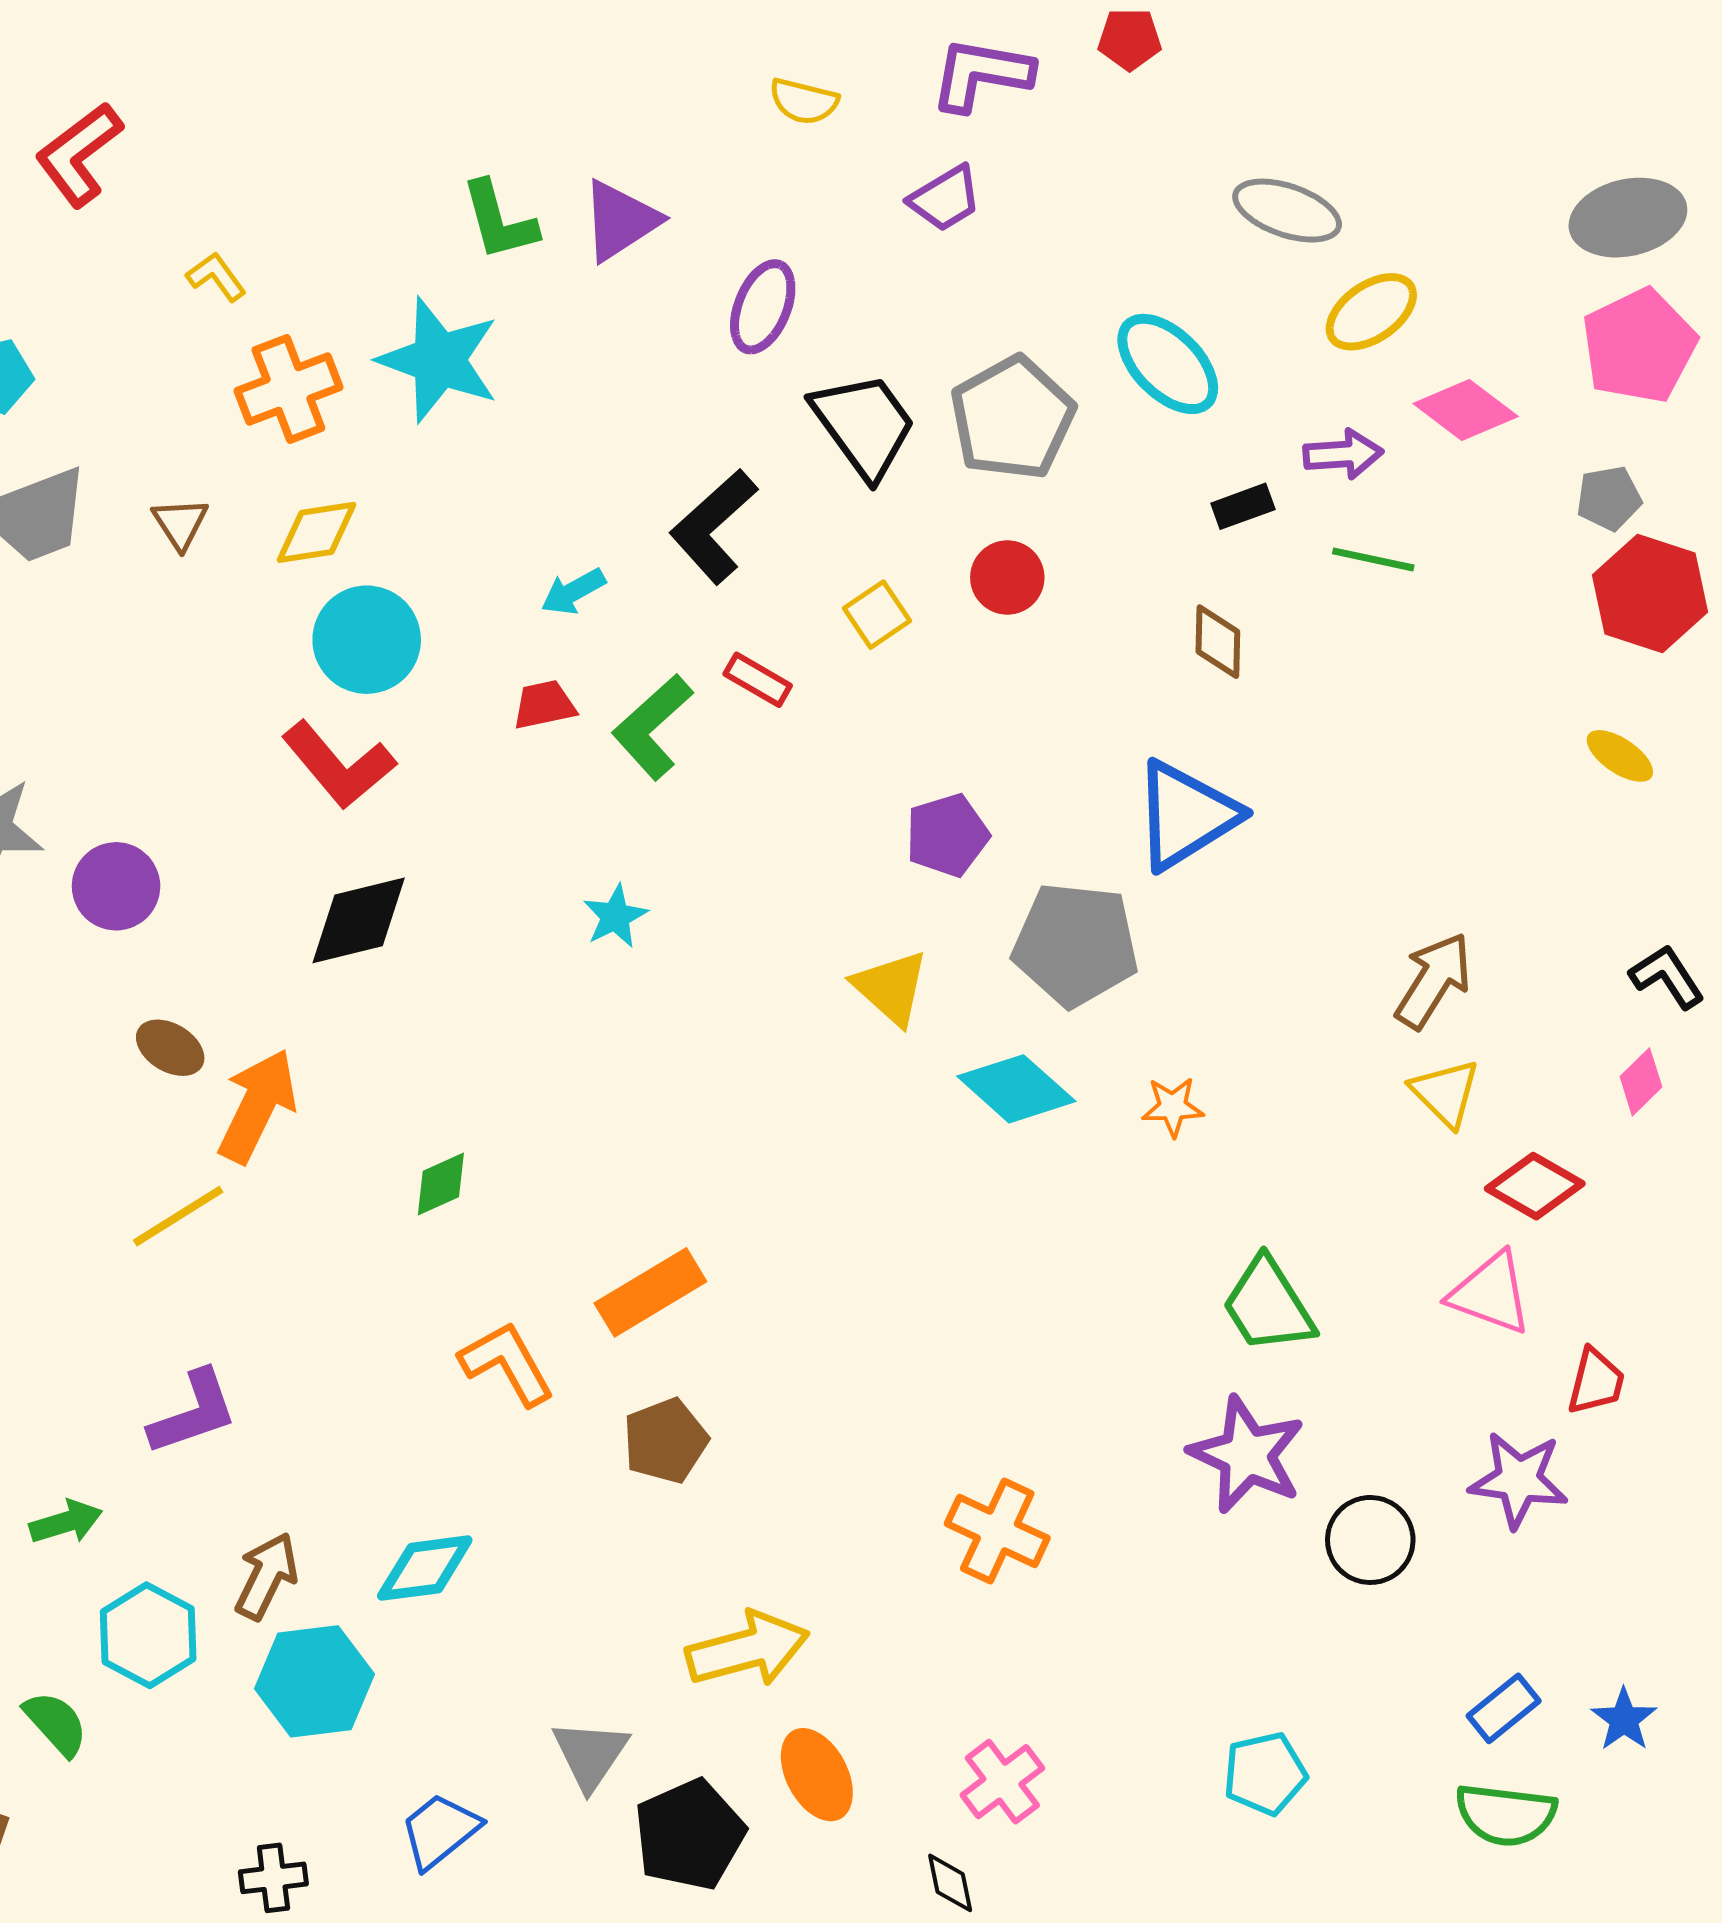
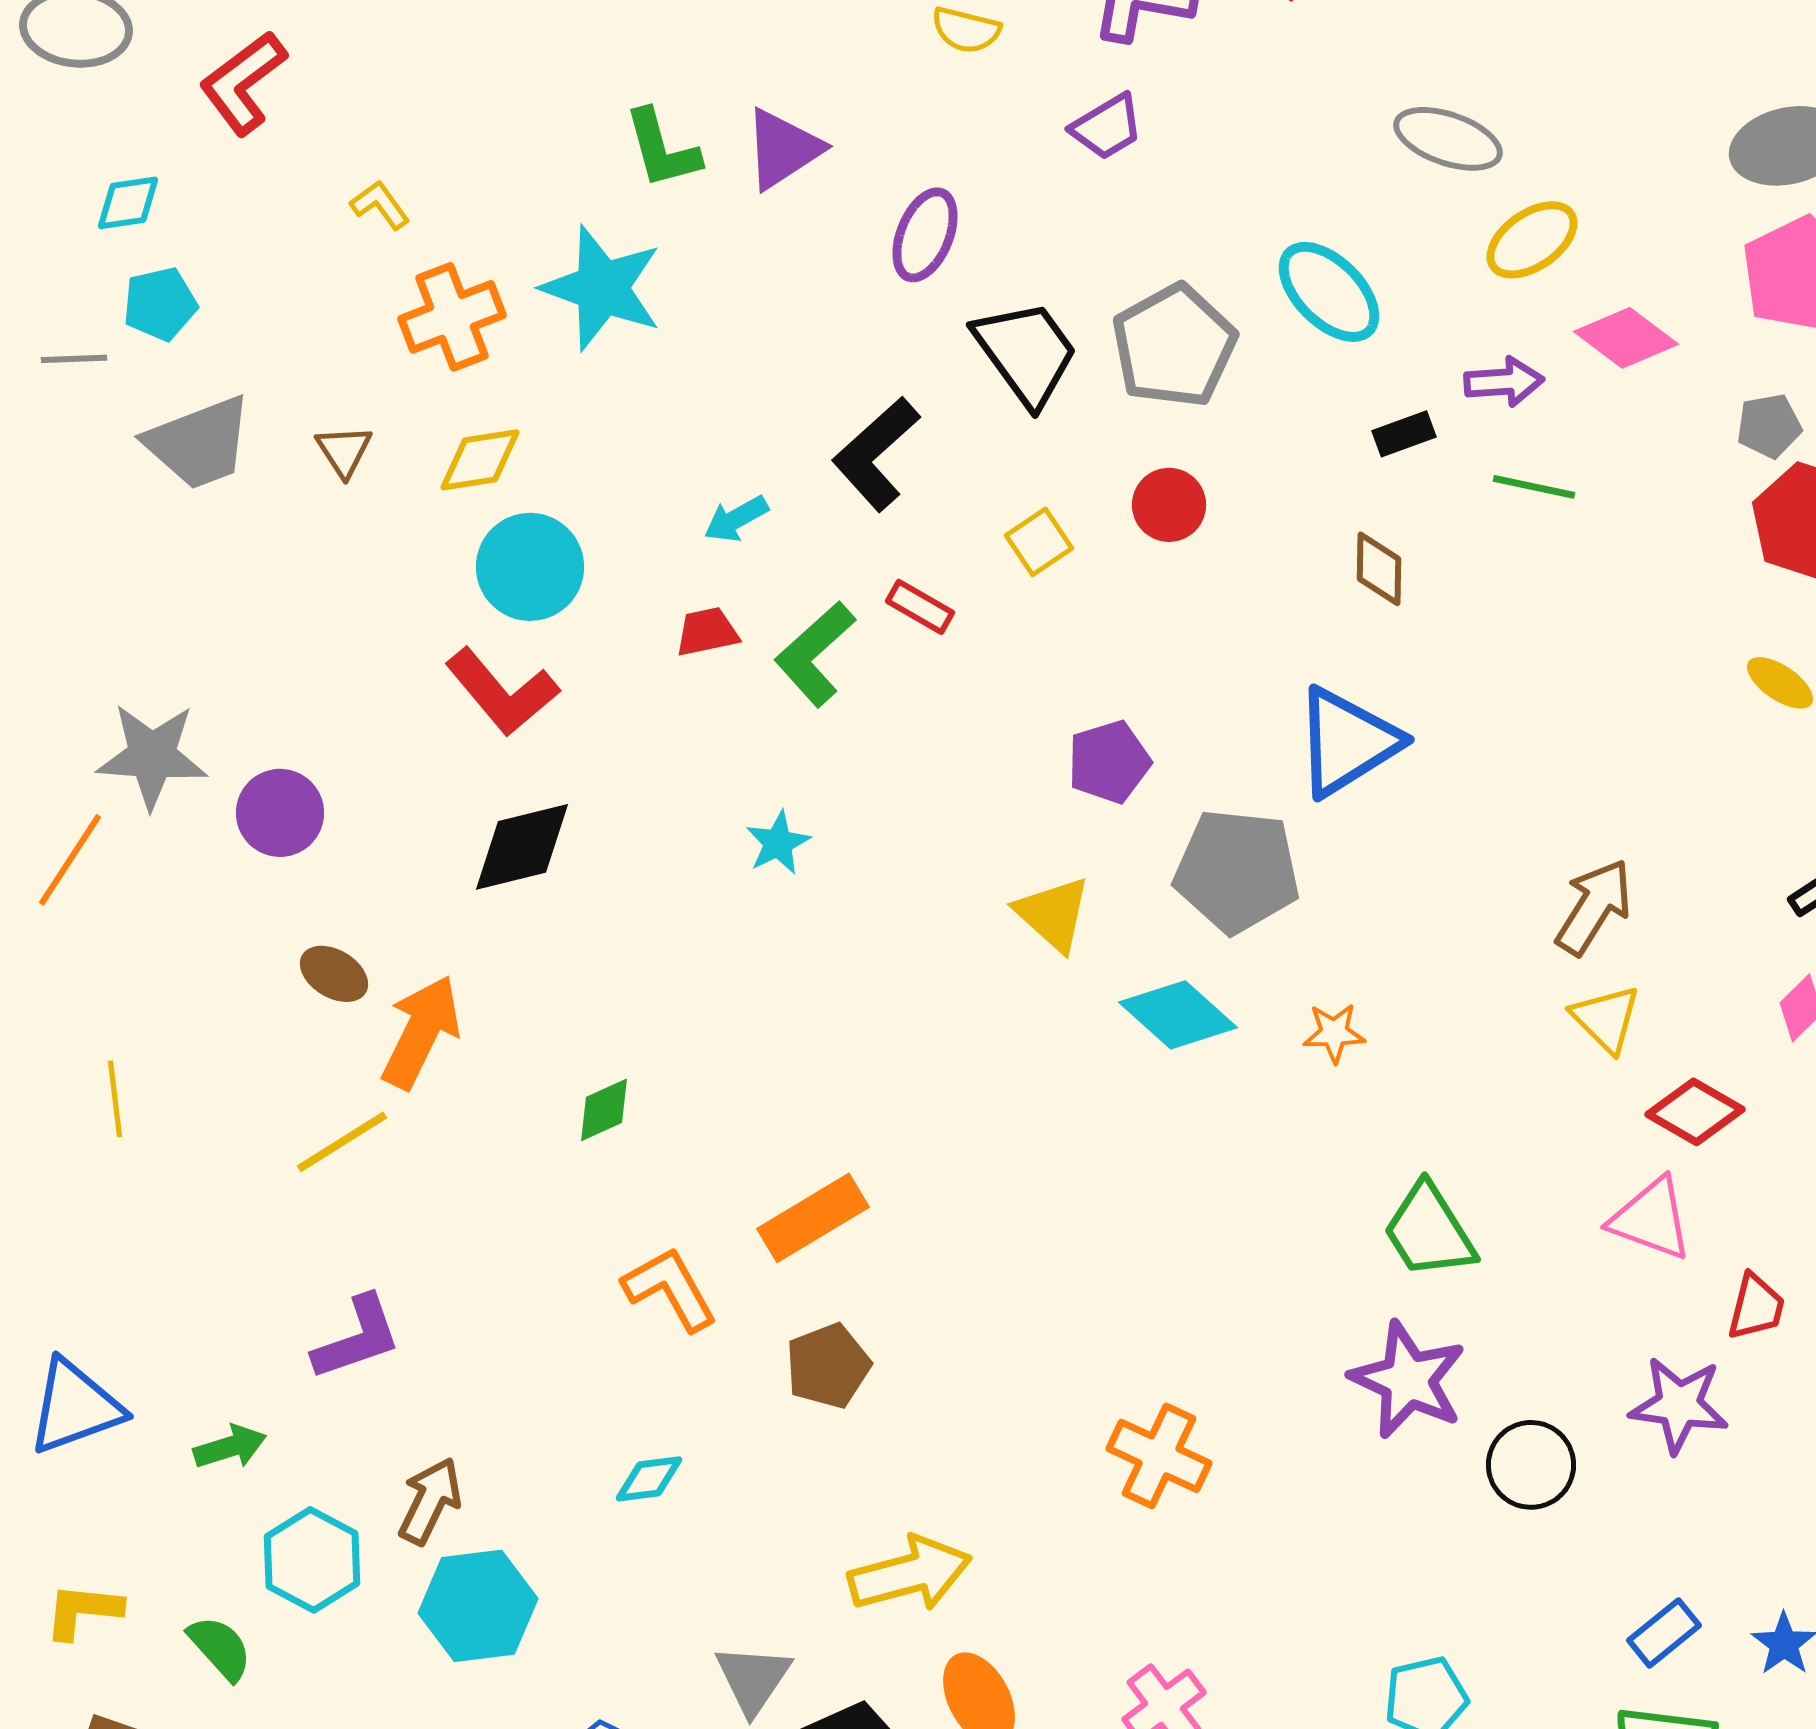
cyan diamond: (425, 1568) -> (649, 1479), moved, size x0.7

